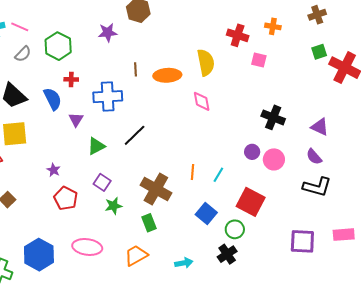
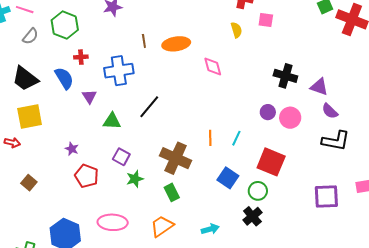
yellow semicircle: (206, 62) -> (236, 30), moved, size x0.6
purple triangle: (320, 127) -> (319, 87), moved
green triangle: (96, 146) -> (112, 121), turned 36

